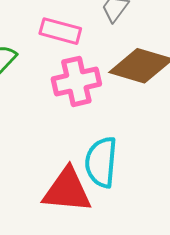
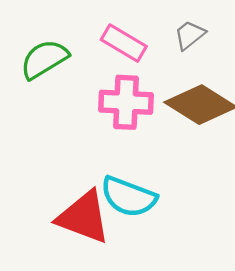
cyan semicircle: (101, 162) -> (129, 197), turned -90

